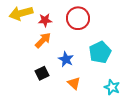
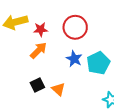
blue star: (66, 59) -> (74, 59), moved
orange triangle: (74, 83) -> (58, 89), moved

